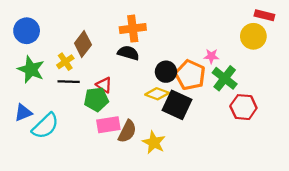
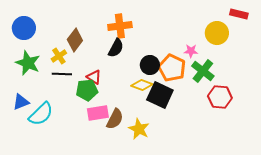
yellow circle: (253, 36) -> (217, 33), moved
black semicircle: (128, 53) -> (116, 48), turned 102

